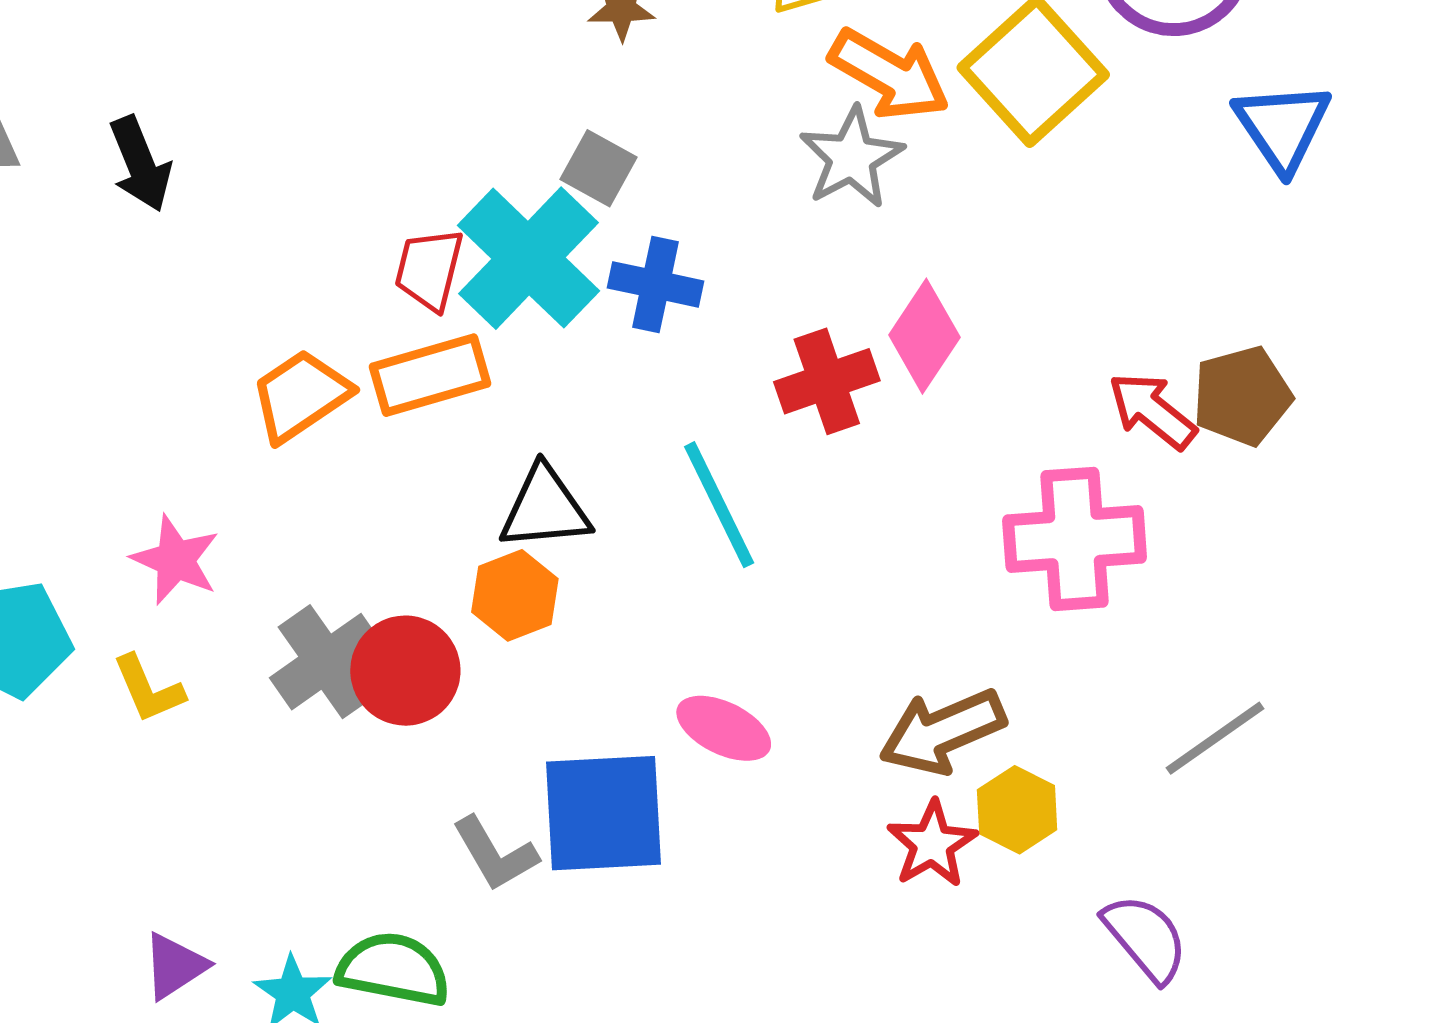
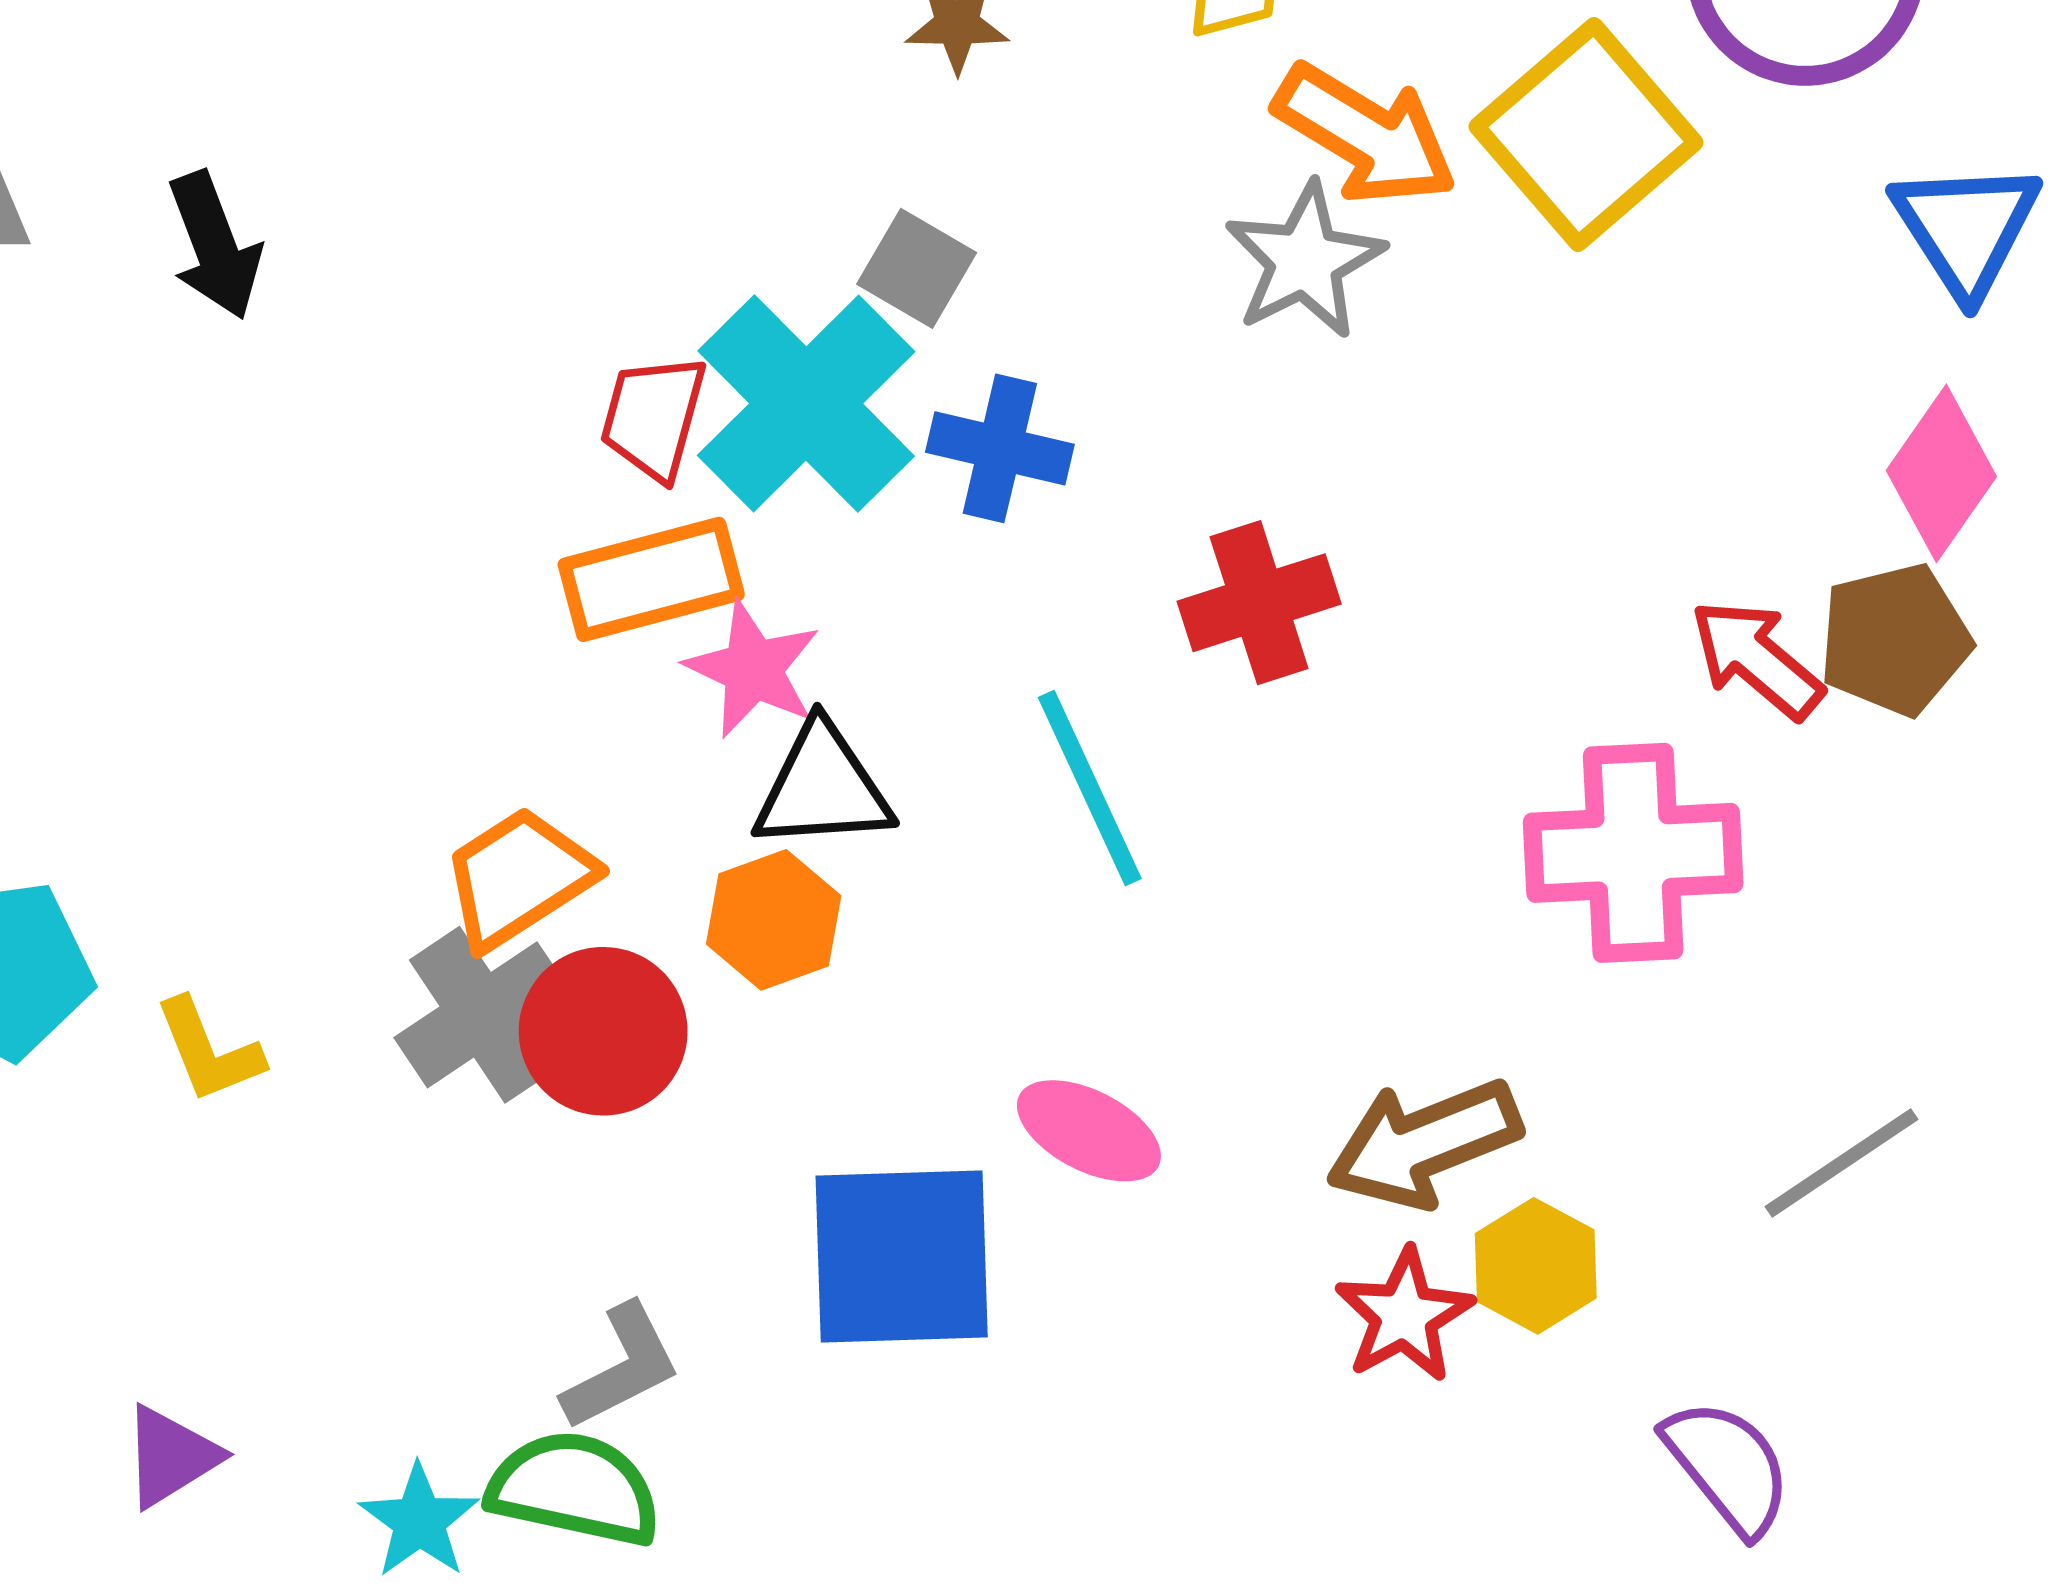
pink diamond: (924, 336) -> (1941, 473), moved
orange trapezoid: (301, 396) -> (518, 878), moved
pink star: (175, 560) -> (753, 669), moved
gray L-shape: (495, 854) -> (622, 1367), moved, turned -88
purple triangle: (175, 966) -> (171, 1456), moved

